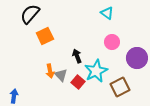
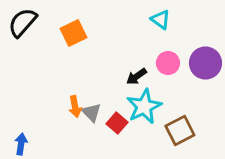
black semicircle: (30, 14) -> (22, 23), moved
orange square: (45, 36) -> (73, 33), moved
black arrow: (77, 56) -> (136, 77), moved, turned -104
purple circle: (137, 58) -> (205, 63), moved

